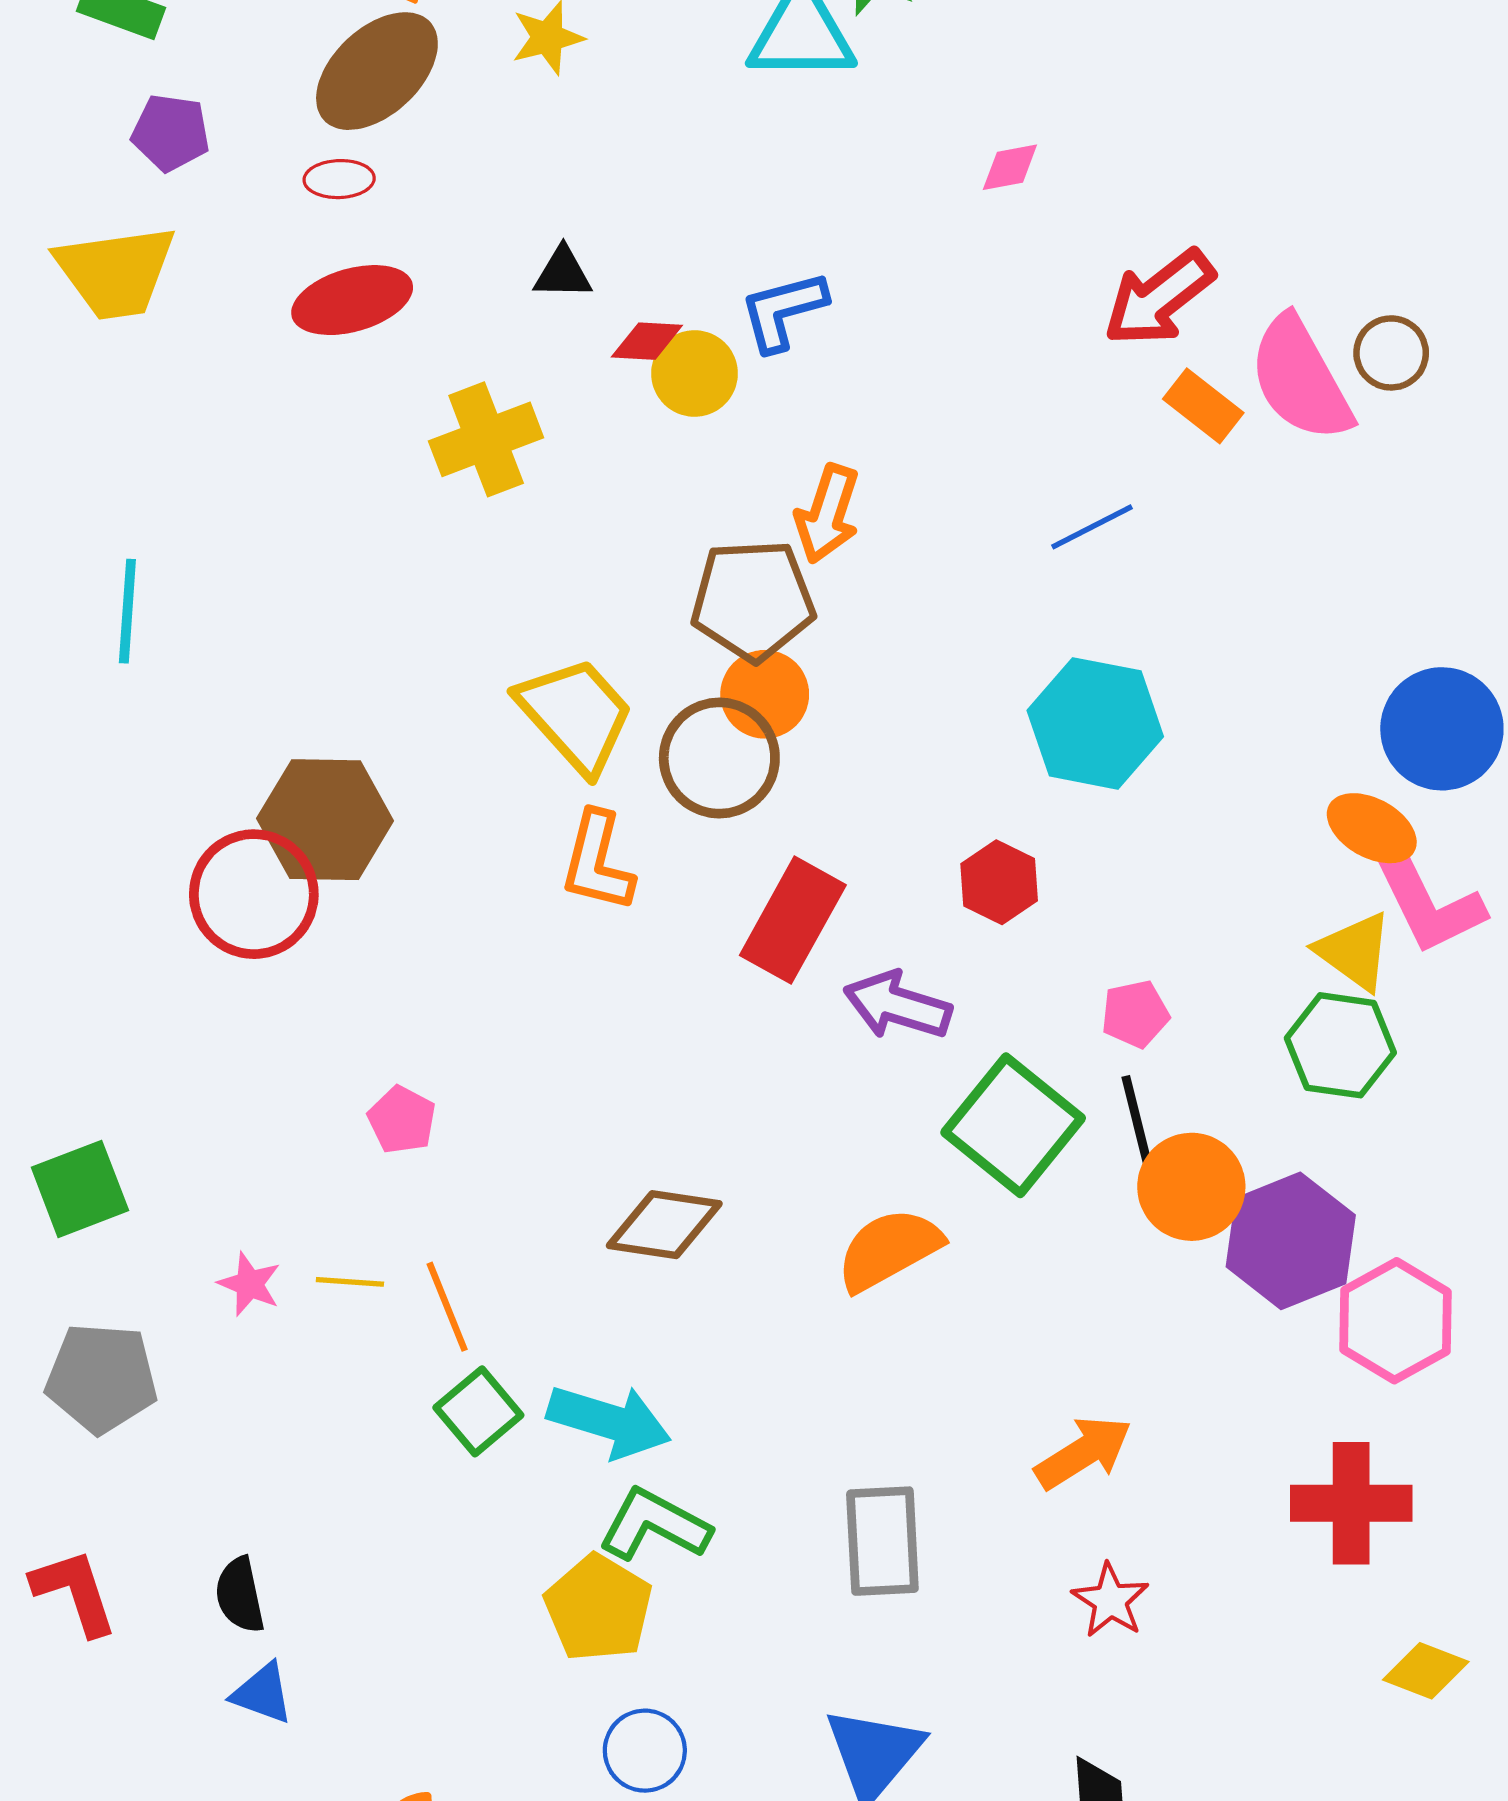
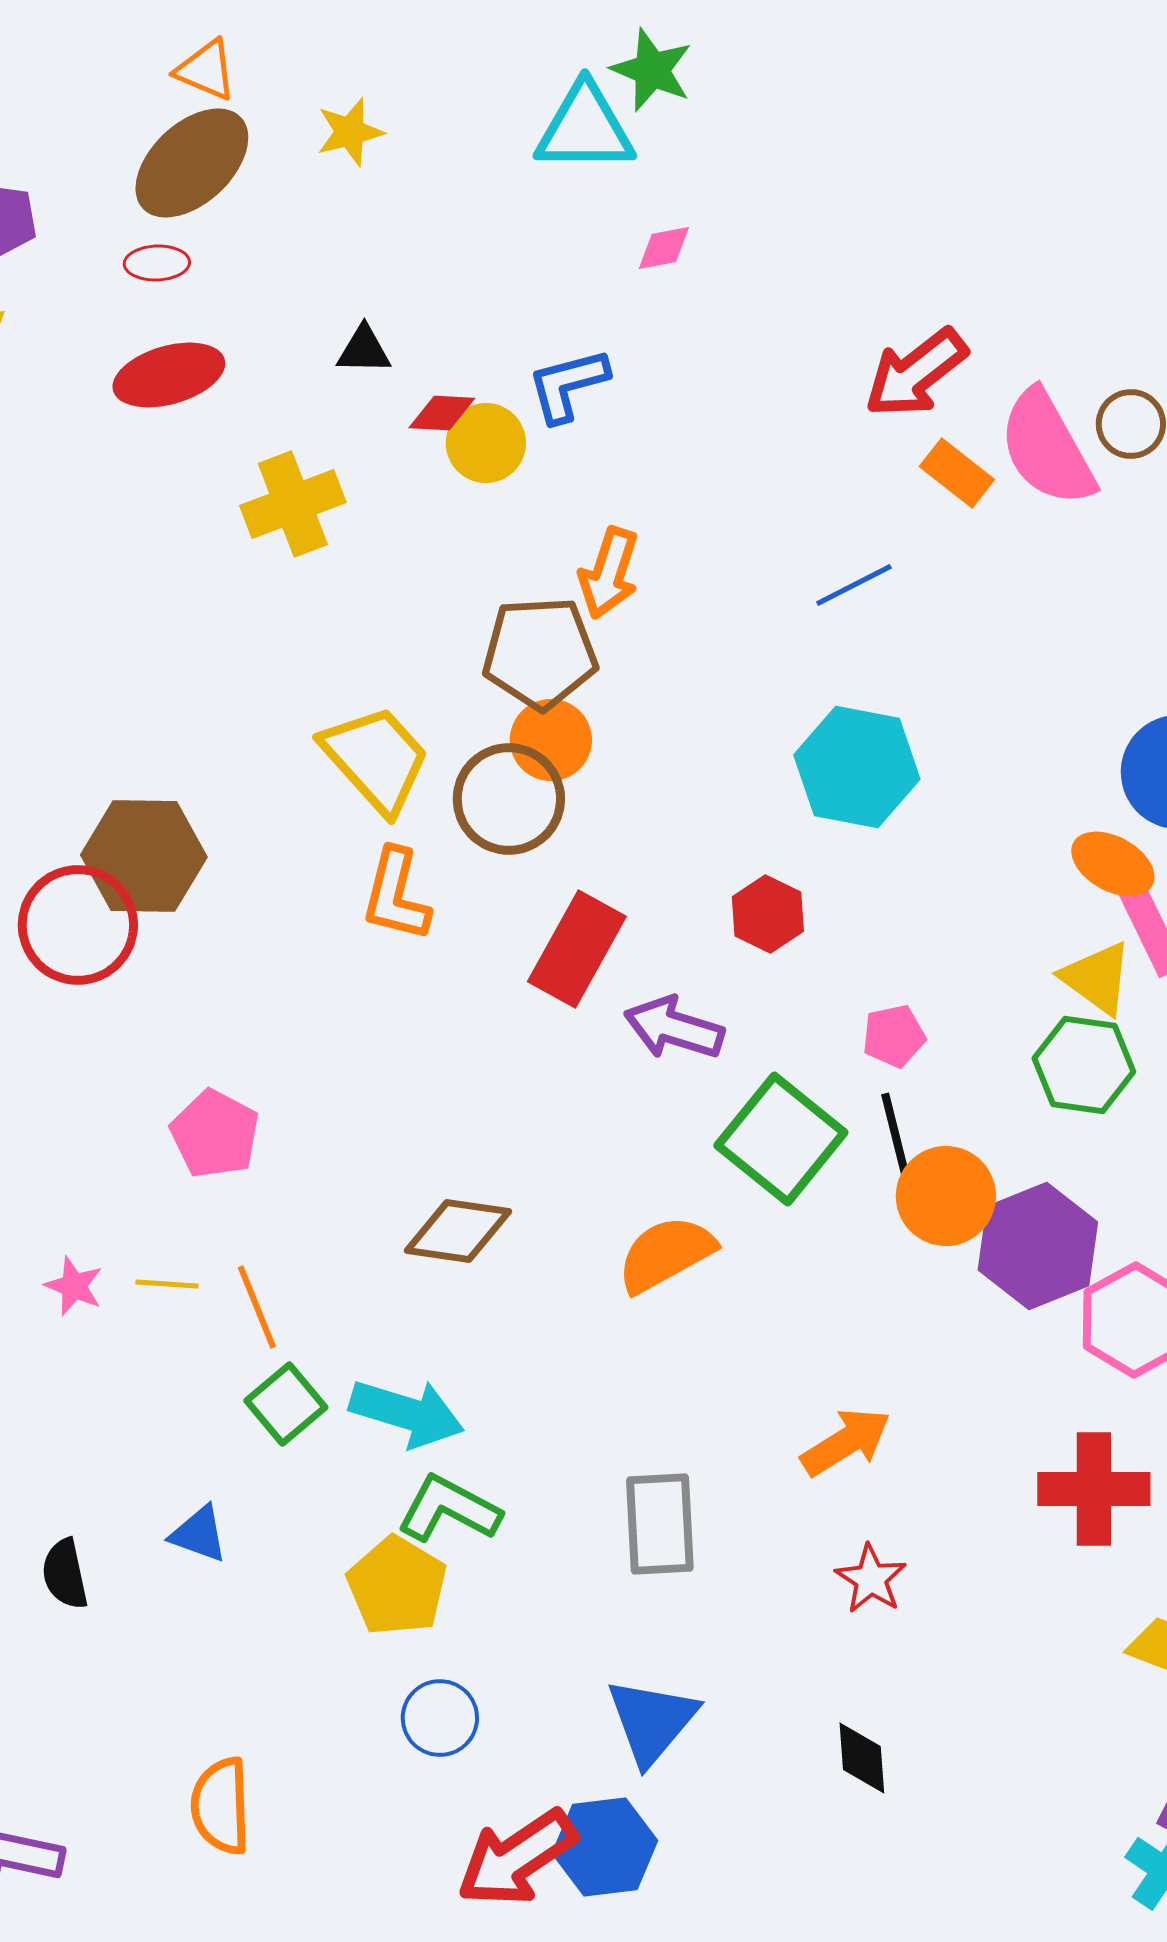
pink diamond: (1010, 167) -> (664, 248), moved
pink pentagon: (402, 1120) -> (215, 1134), size x1.4
blue triangle: (262, 1693) -> (199, 1534), moved

